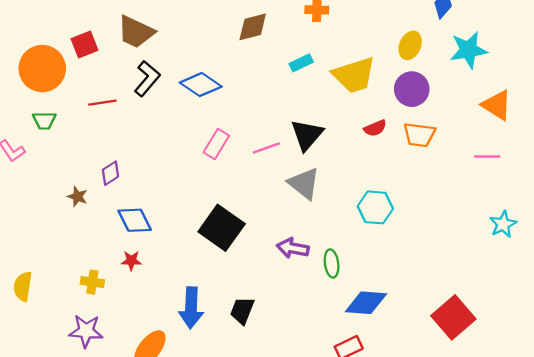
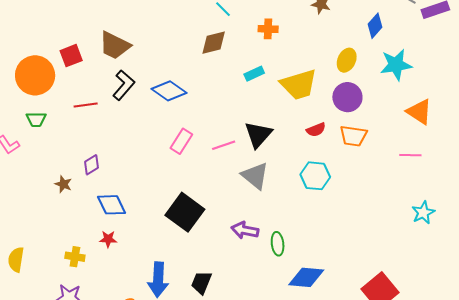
cyan hexagon: (375, 207) -> (315, 176), moved

